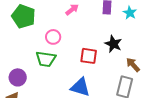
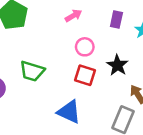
pink circle: (53, 37) -> (85, 47), moved

